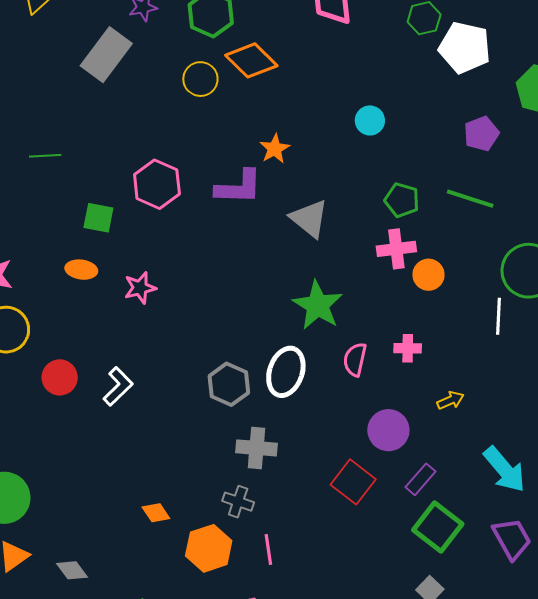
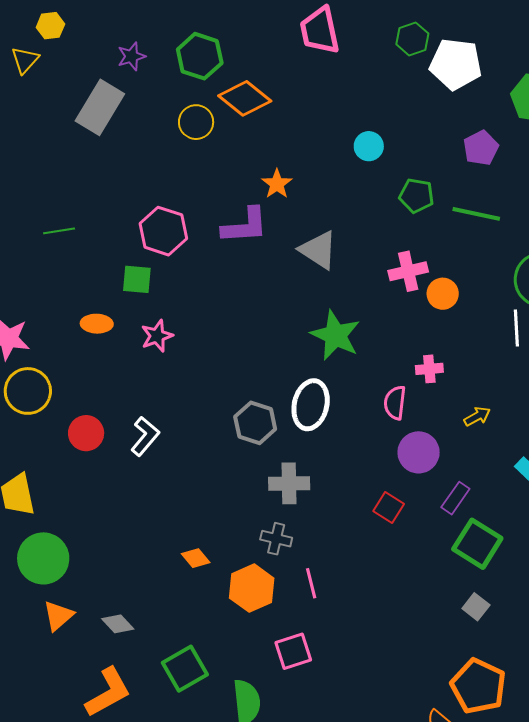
green line: (45, 156) -> (59, 231), moved
green pentagon: (402, 200) -> (416, 196), moved
green square: (98, 218) -> (137, 279), moved
pink semicircle: (355, 359) -> (395, 403), moved
red square: (353, 482) -> (389, 507), size x0.7

